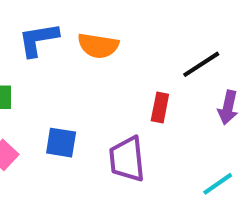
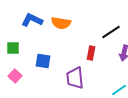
blue L-shape: (38, 40) -> (32, 20), turned 35
blue square: (61, 143) -> (43, 61), moved

